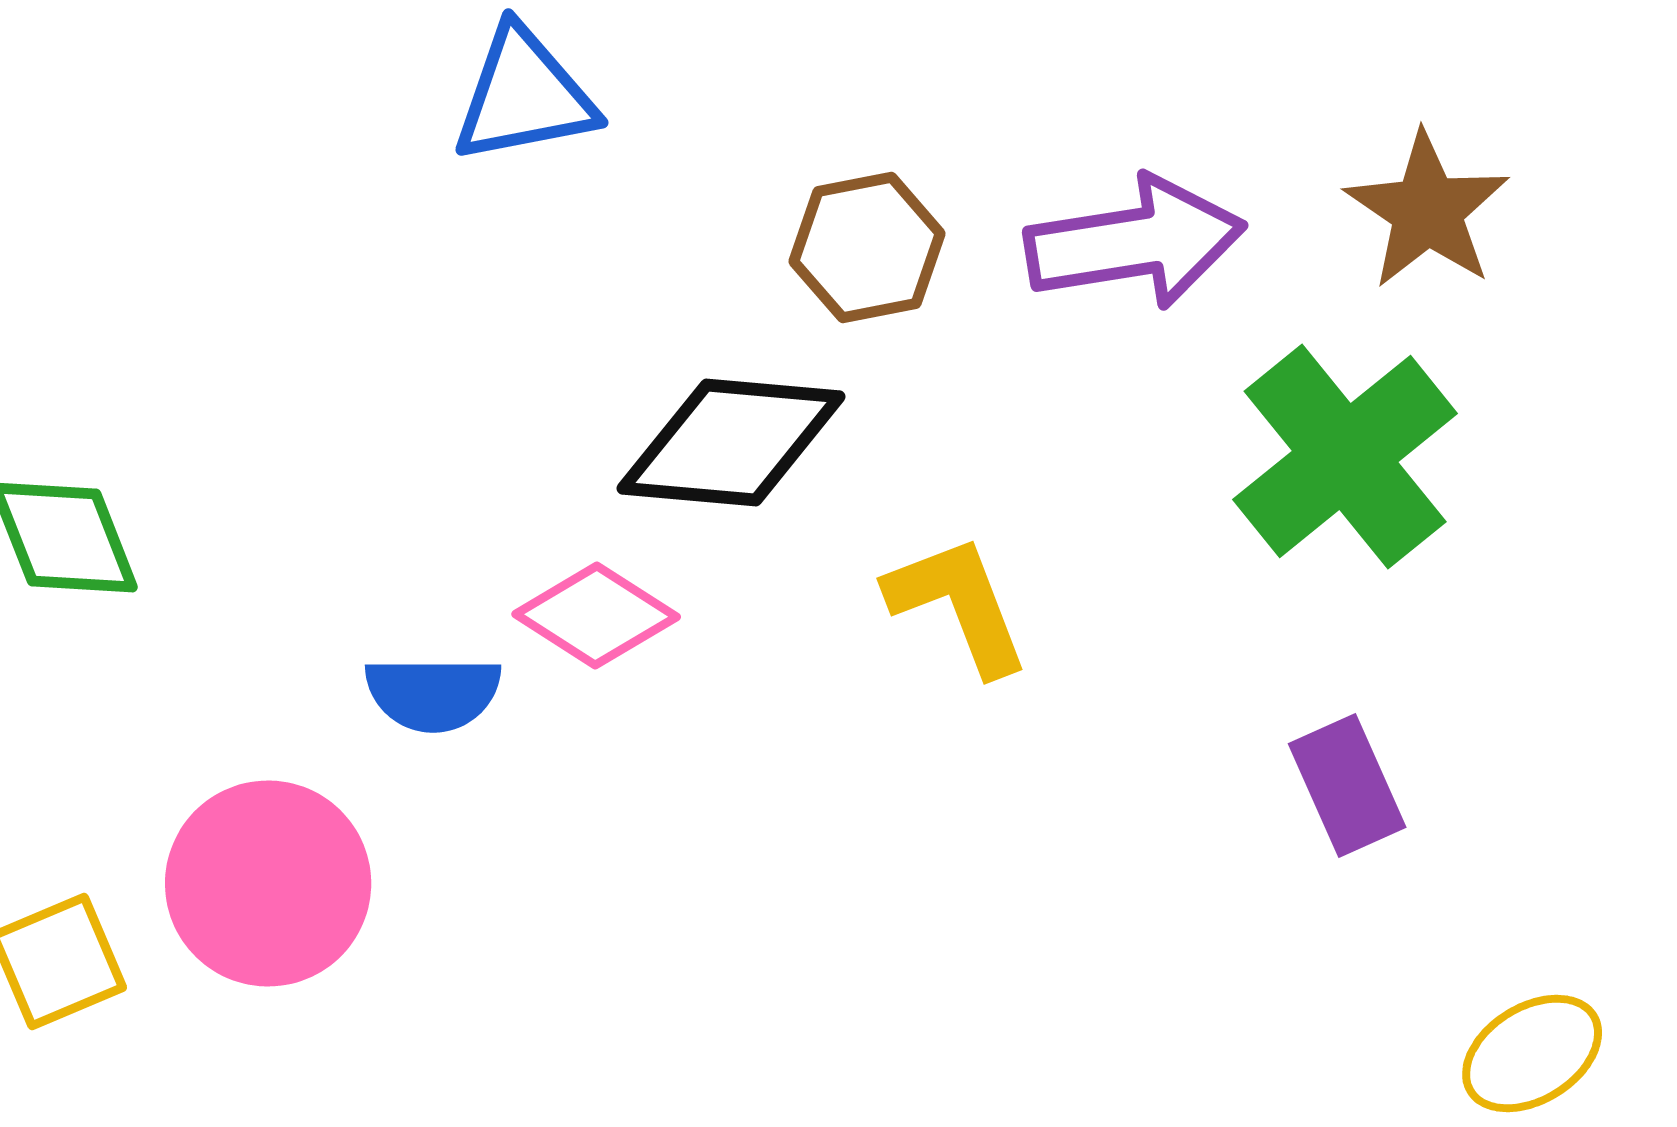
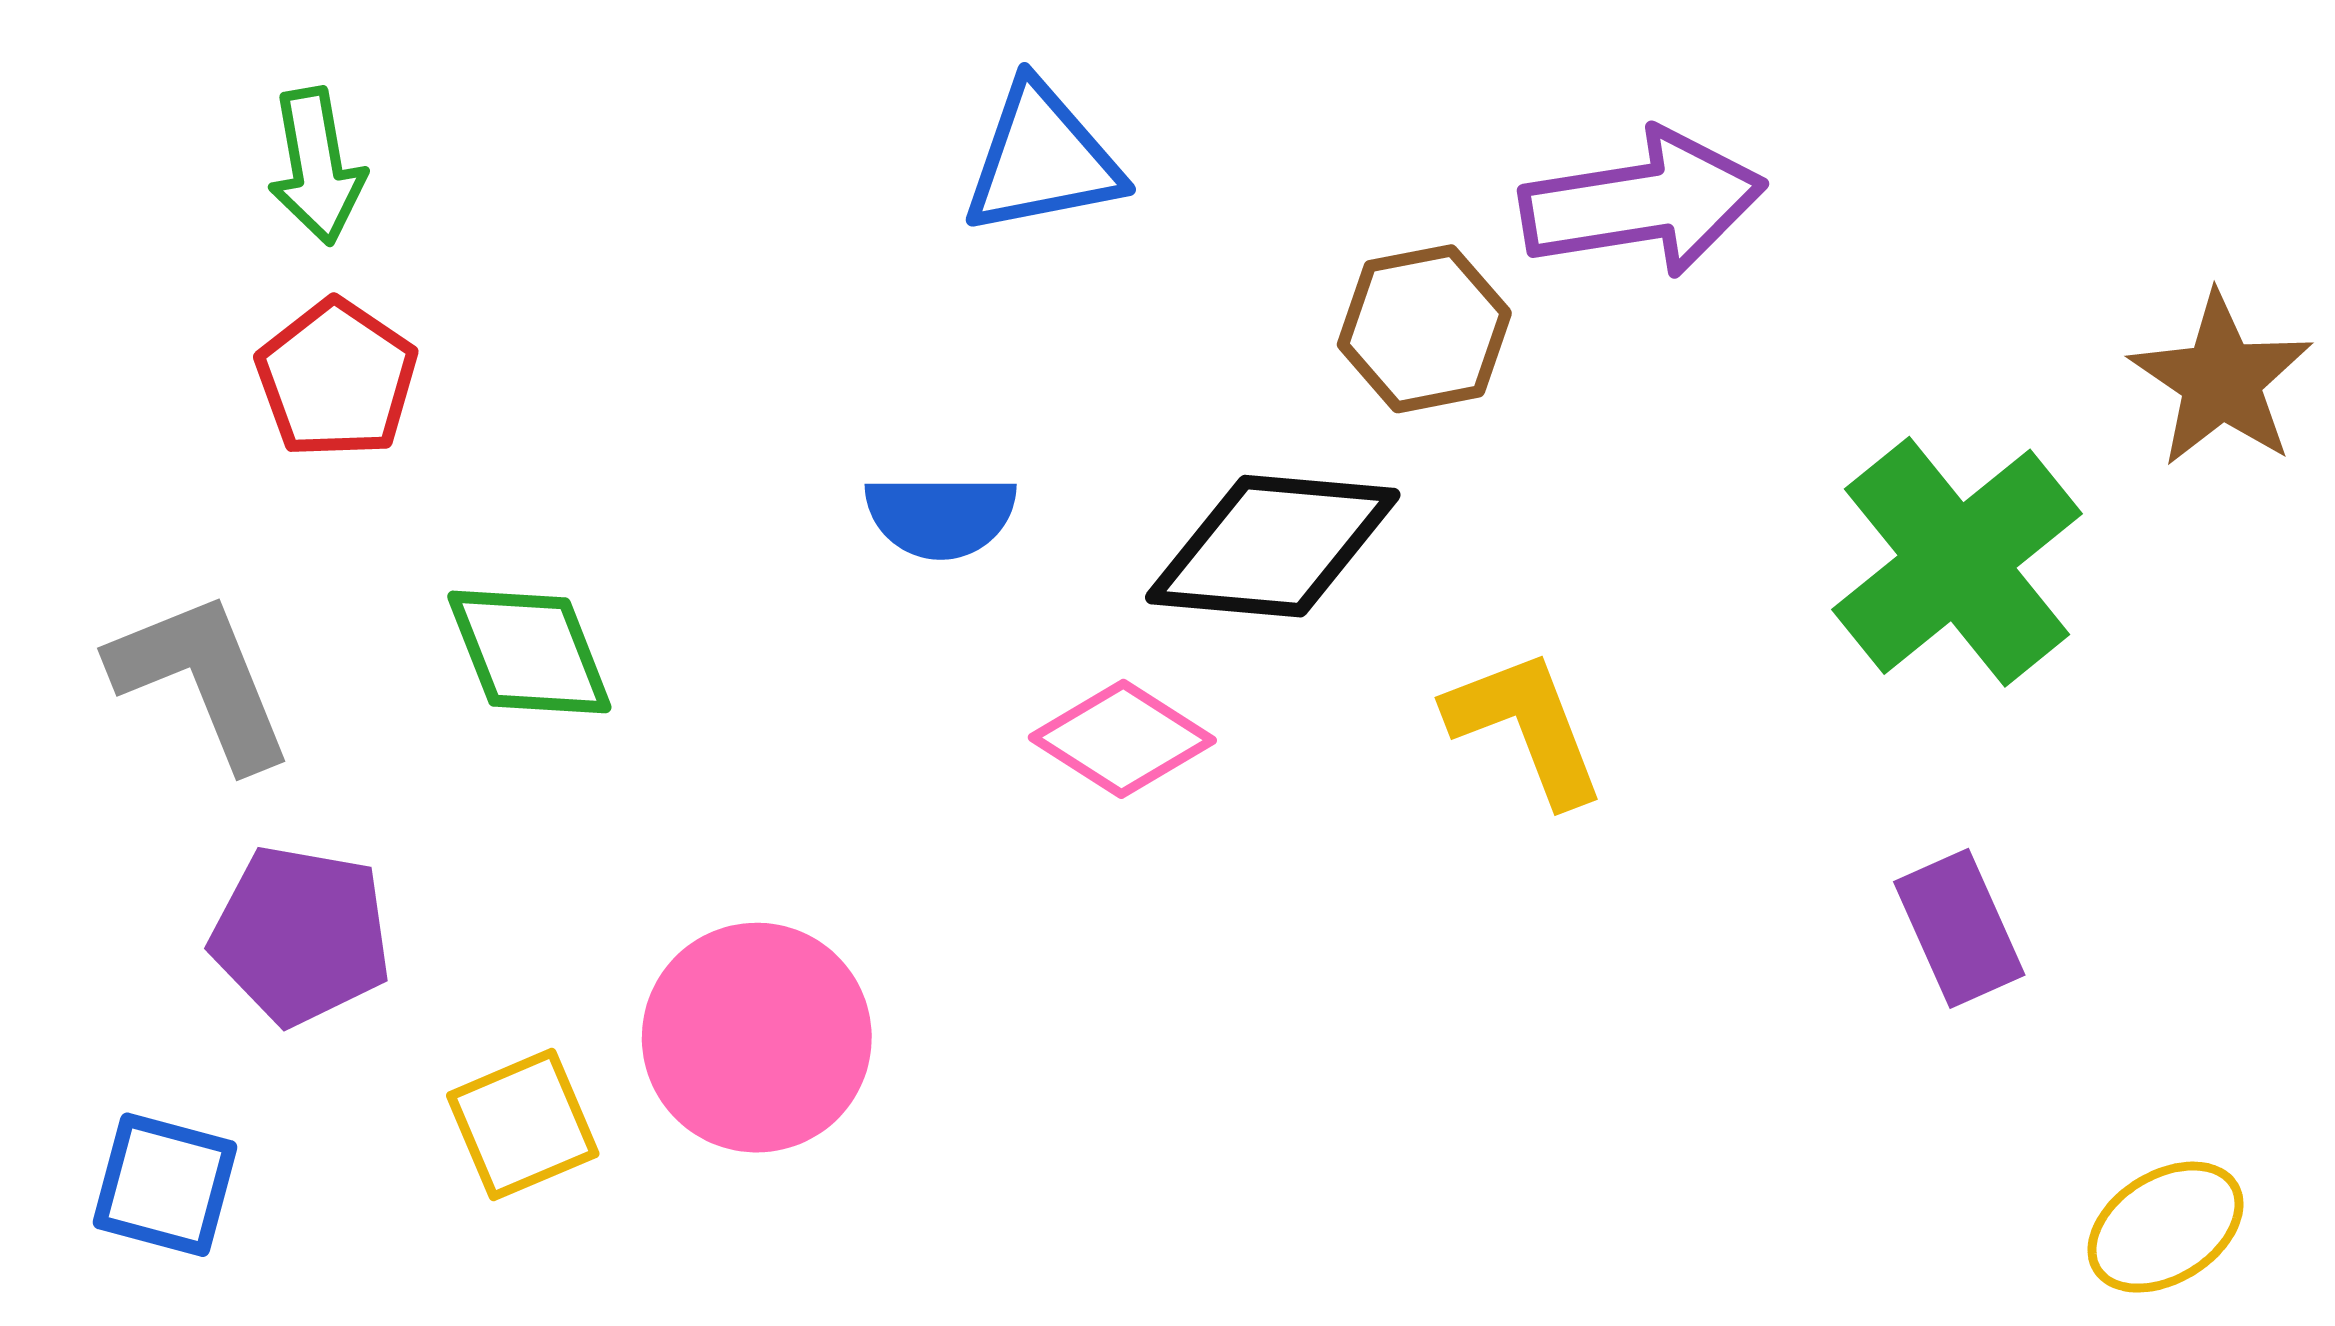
brown star: (1427, 210) -> (2221, 380), moved
purple arrow: (1135, 242) -> (1643, 203), moved
blue semicircle: (433, 694) -> (941, 516), moved

